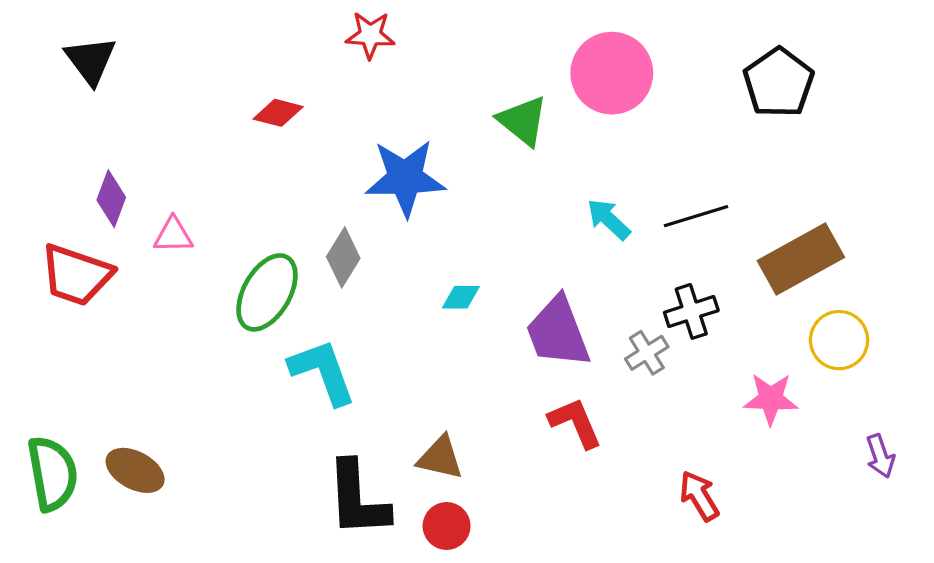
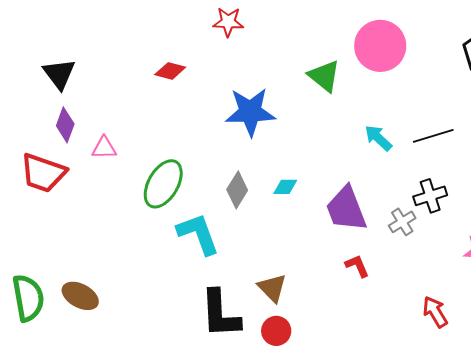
black triangle: (91, 60) -> (59, 74), moved
gray diamond: (343, 257) -> (237, 190), moved
red L-shape: (575, 423) -> (357, 266), size x0.7
brown triangle: (440, 458) -> (272, 288), turned 32

